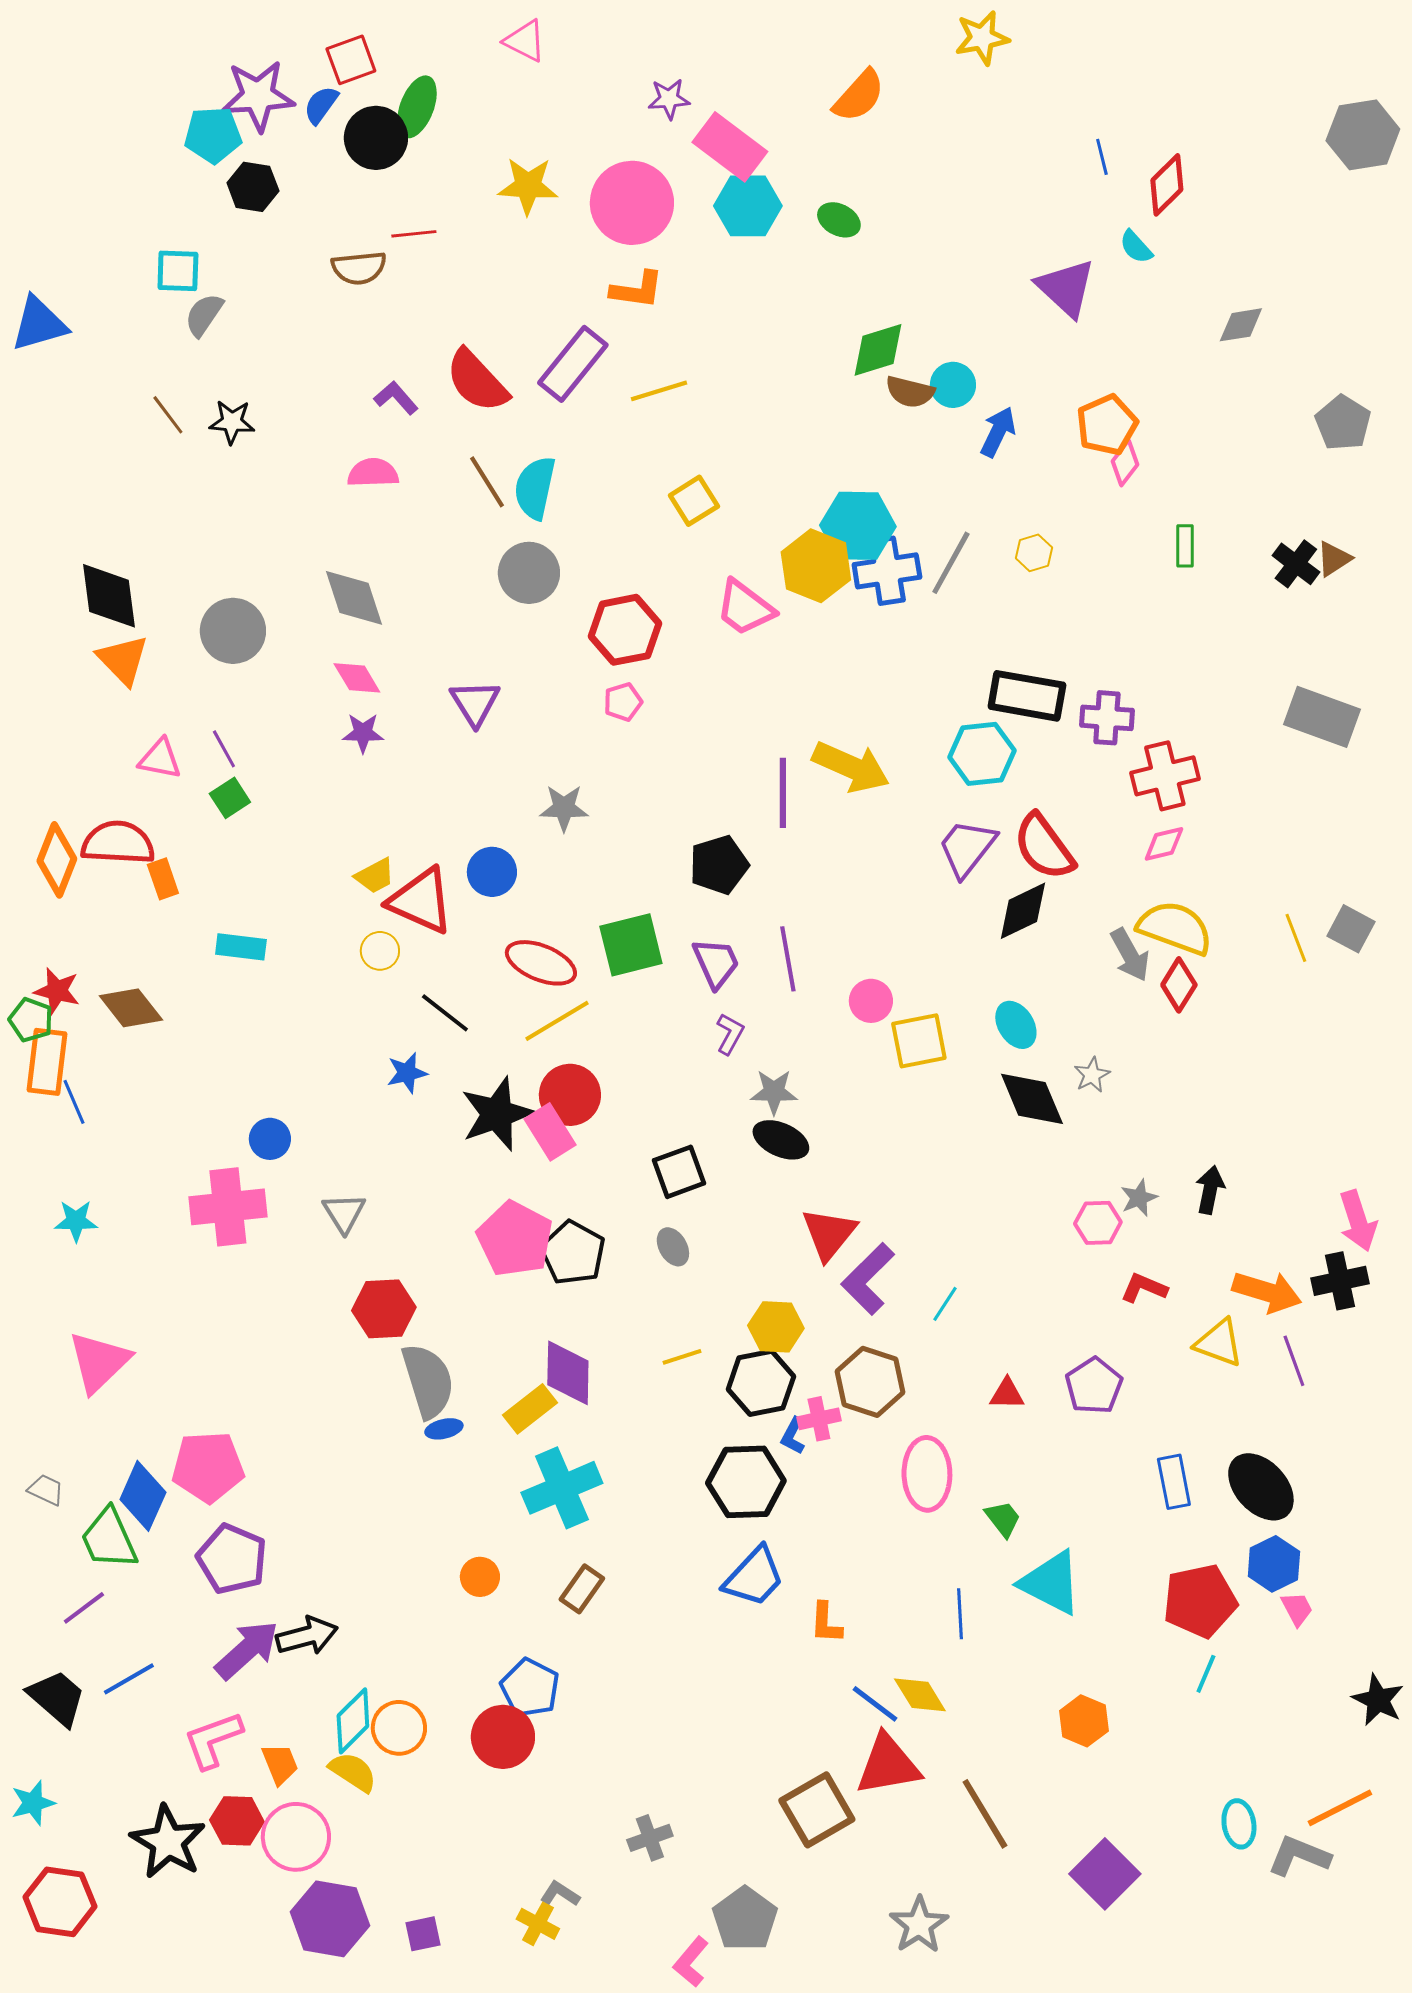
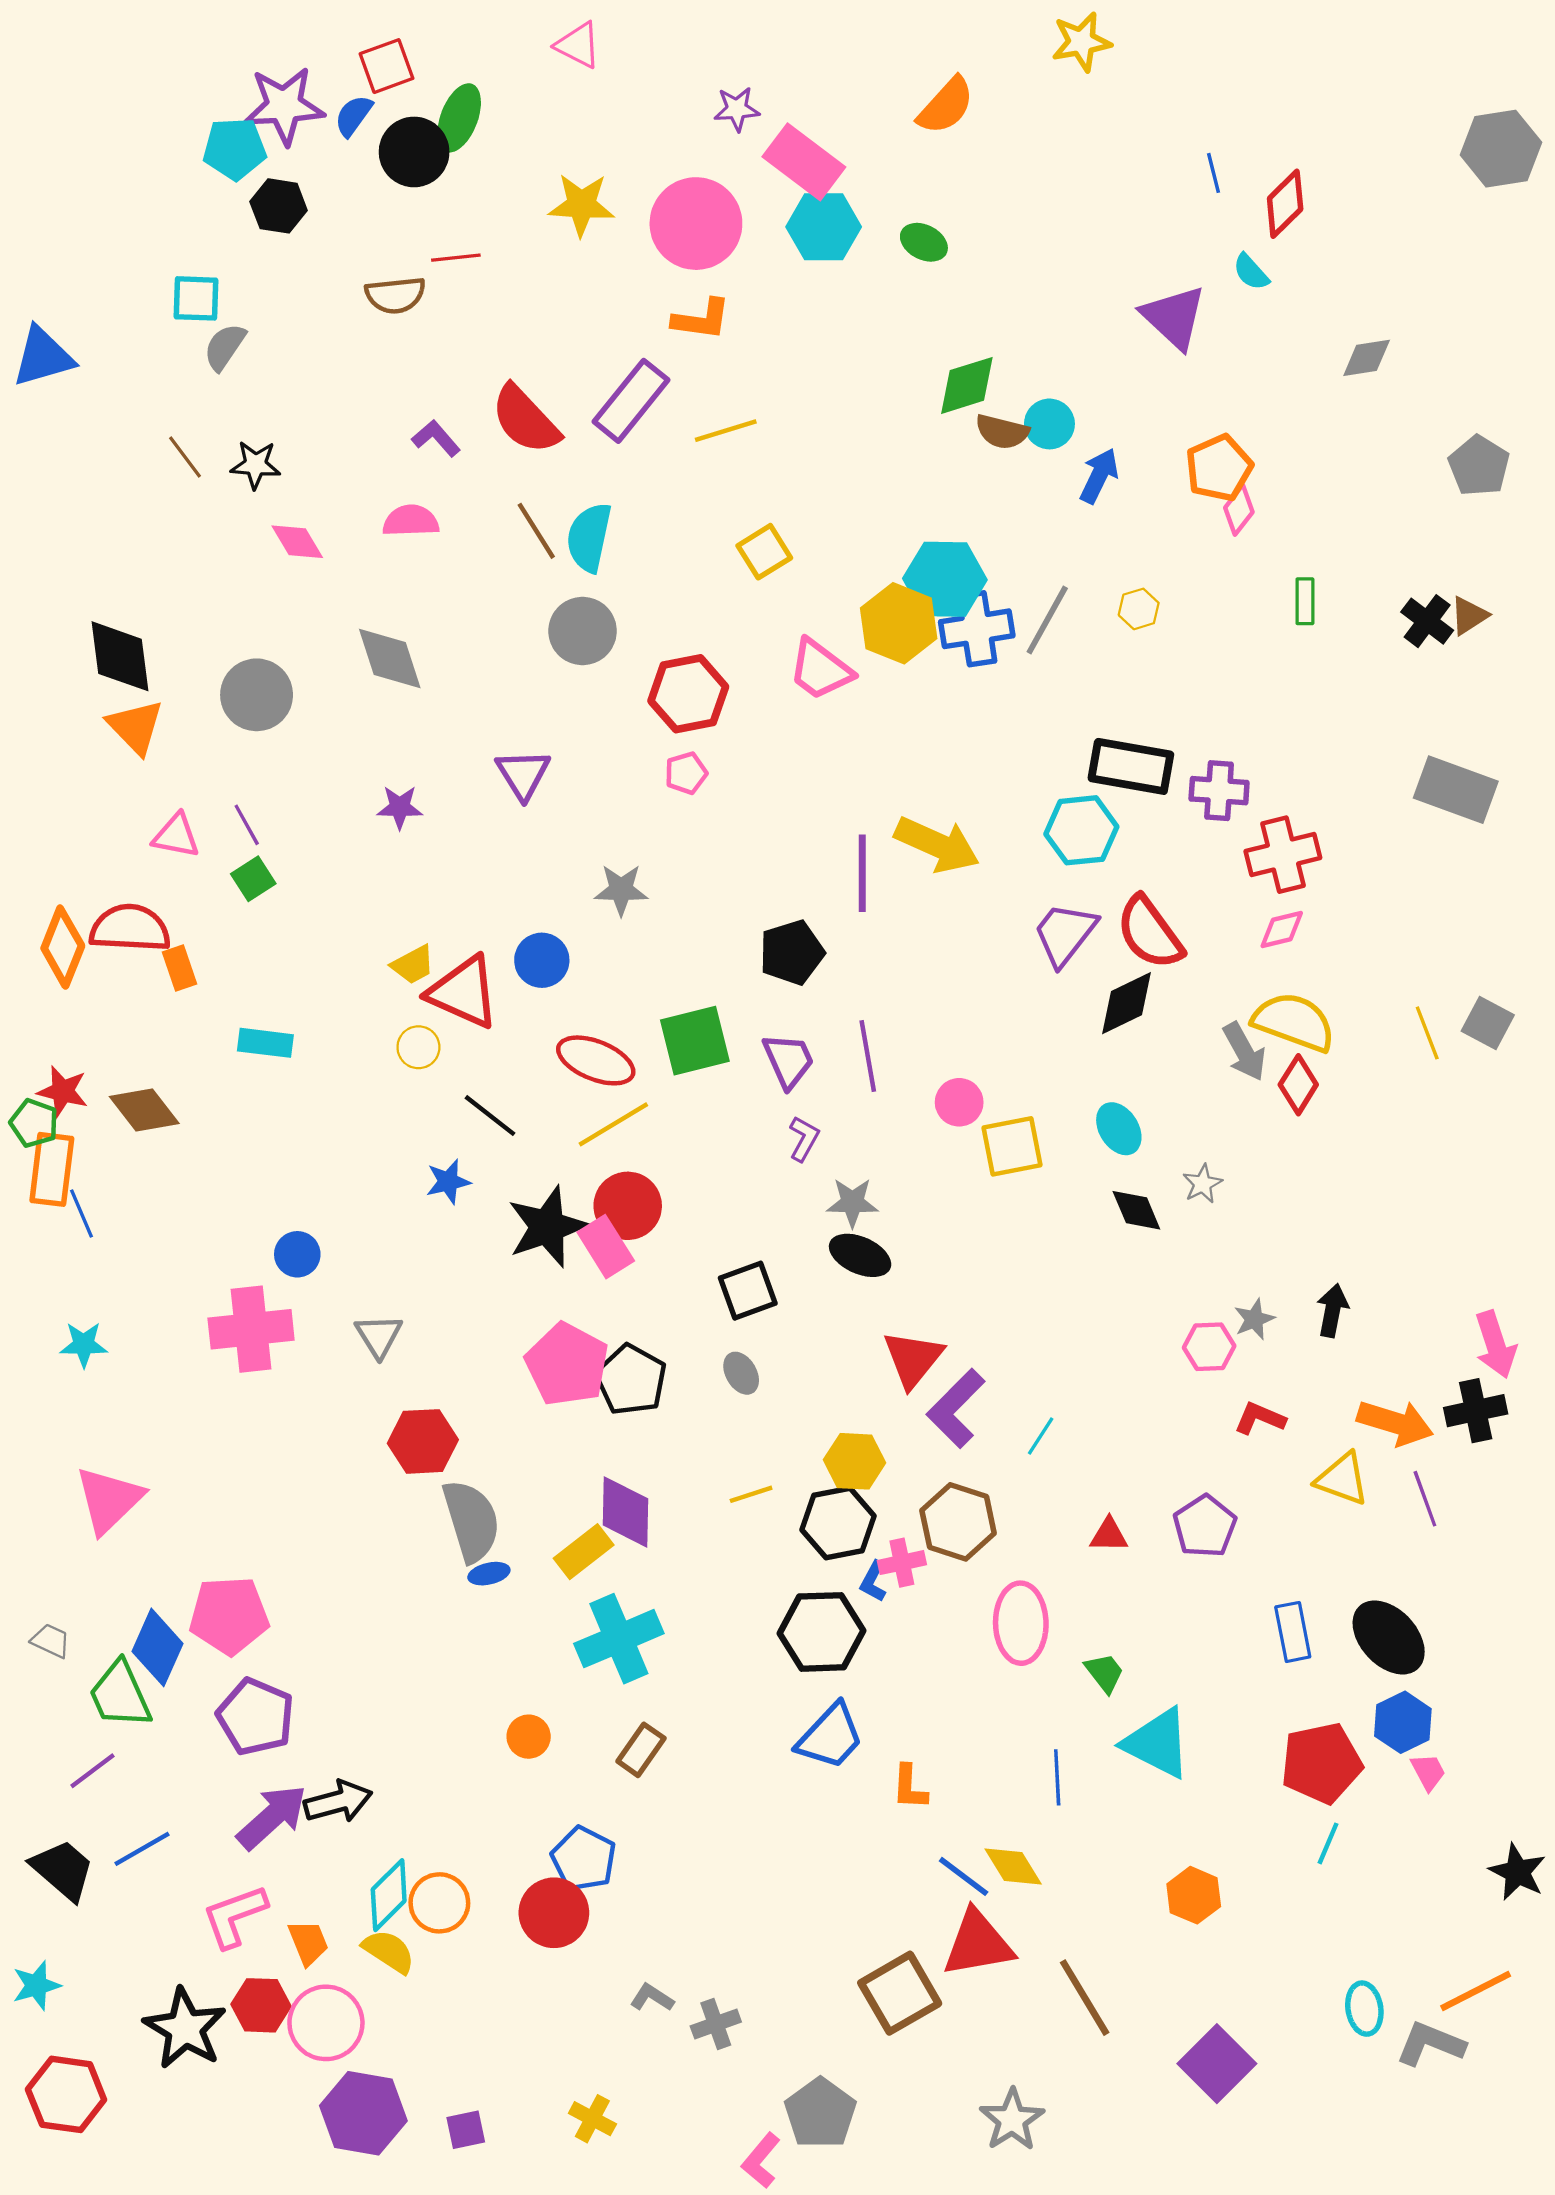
pink diamond: (357, 678) -> (297, 542), moved
black diamond: (1032, 1099) -> (1136, 1210), size x0.7
gray L-shape: (560, 1894) -> (652, 1998), moved

